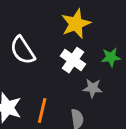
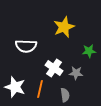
white semicircle: (23, 50) -> (26, 46), turned -55
white cross: (73, 60) -> (54, 68), moved

